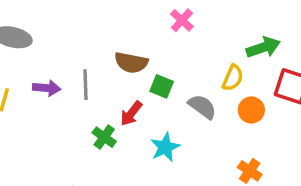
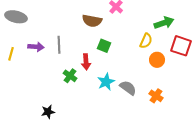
brown semicircle: (131, 63) -> (92, 21), moved
gray semicircle: (202, 107) -> (128, 88), moved
red arrow: (131, 113) -> (86, 62), turned -42

